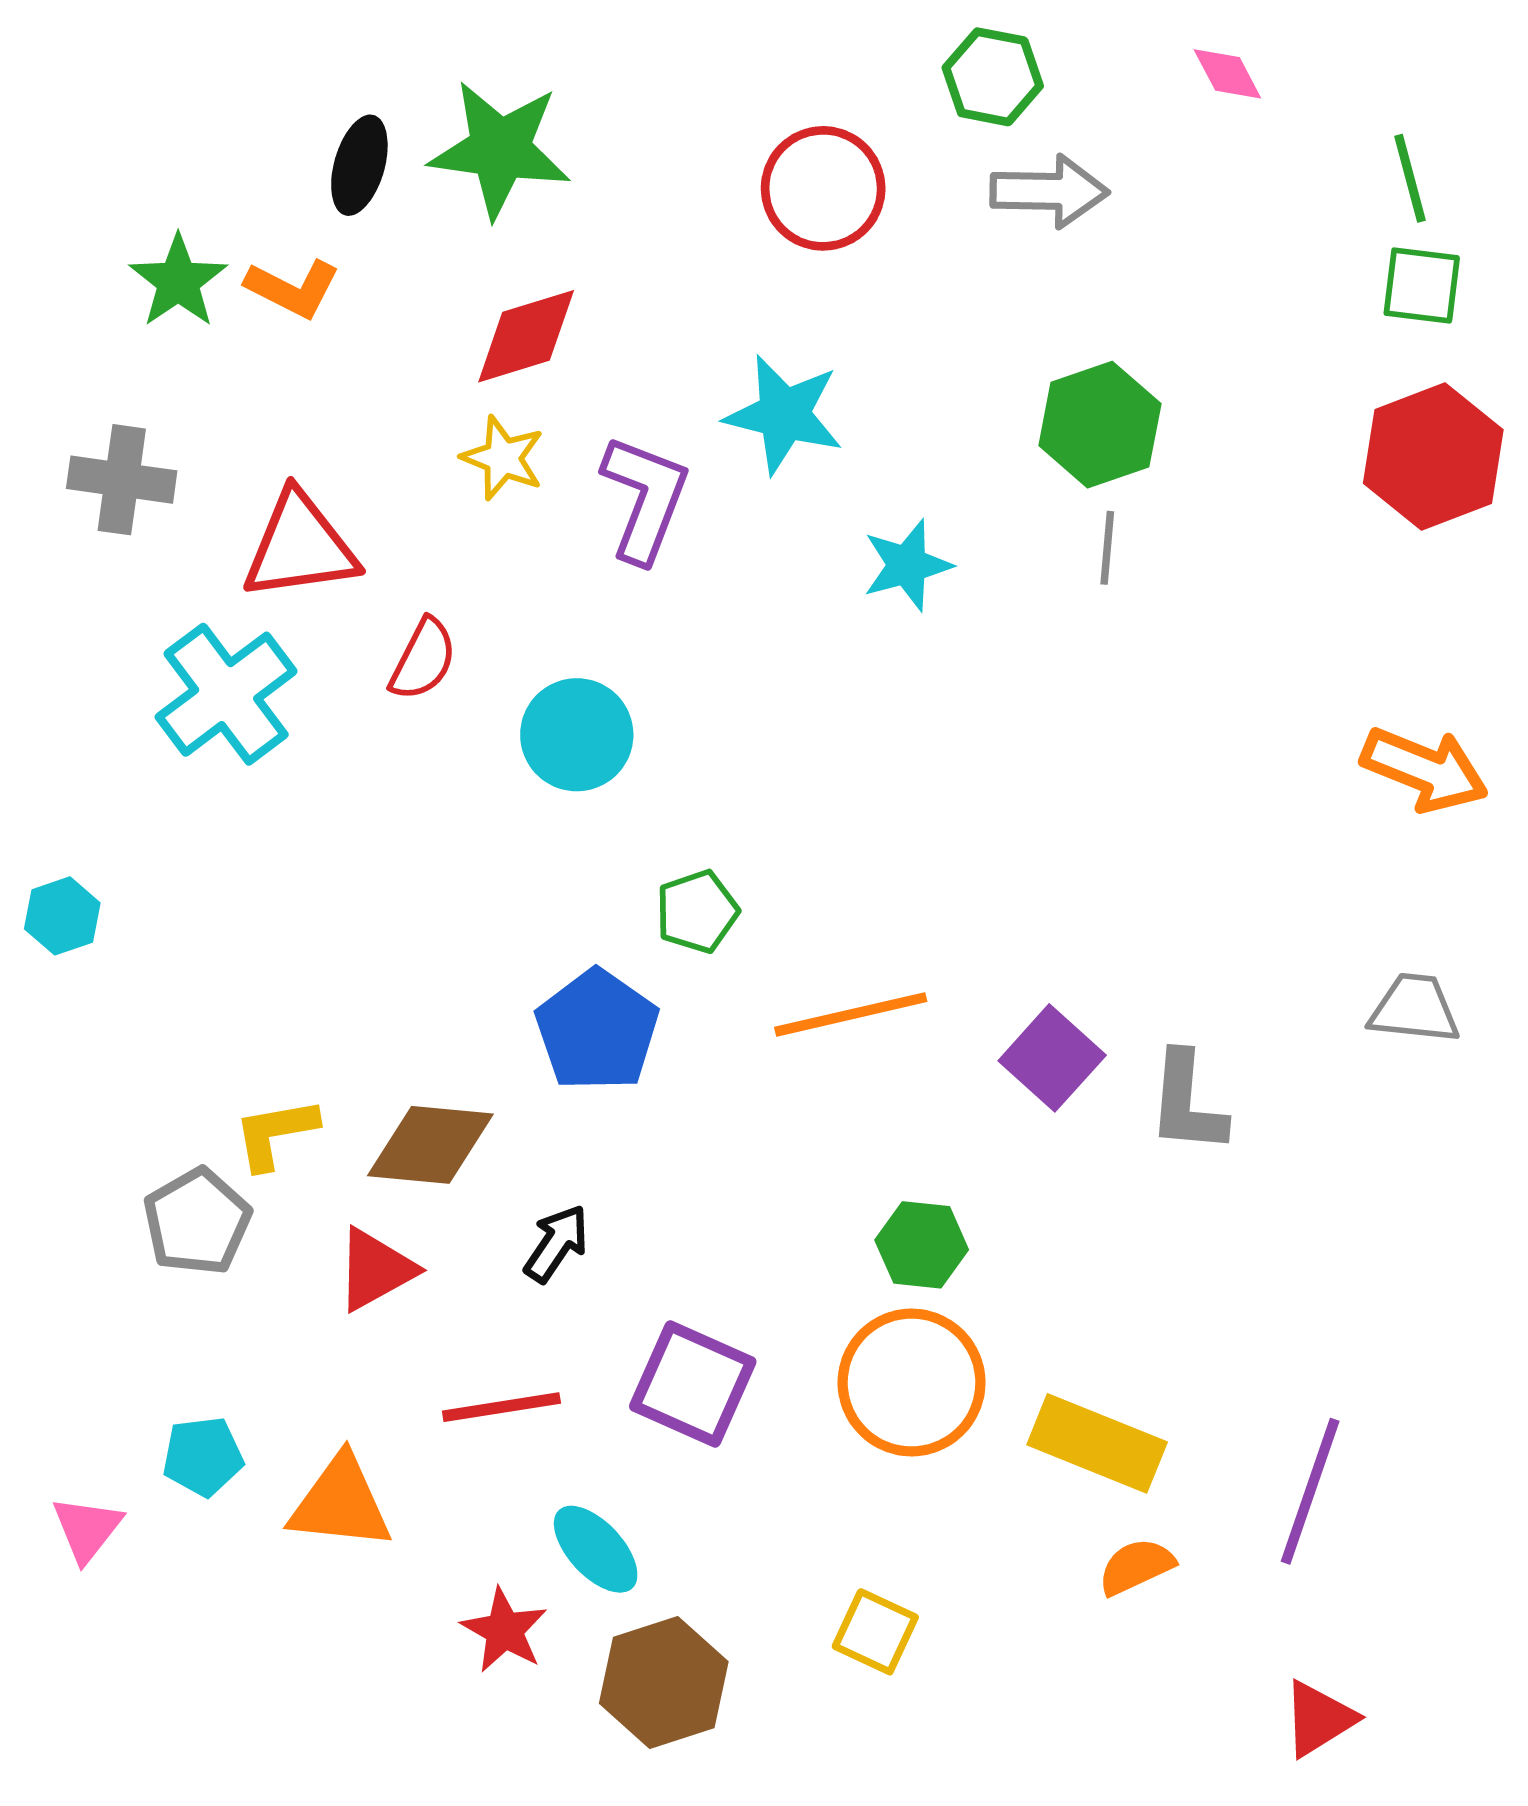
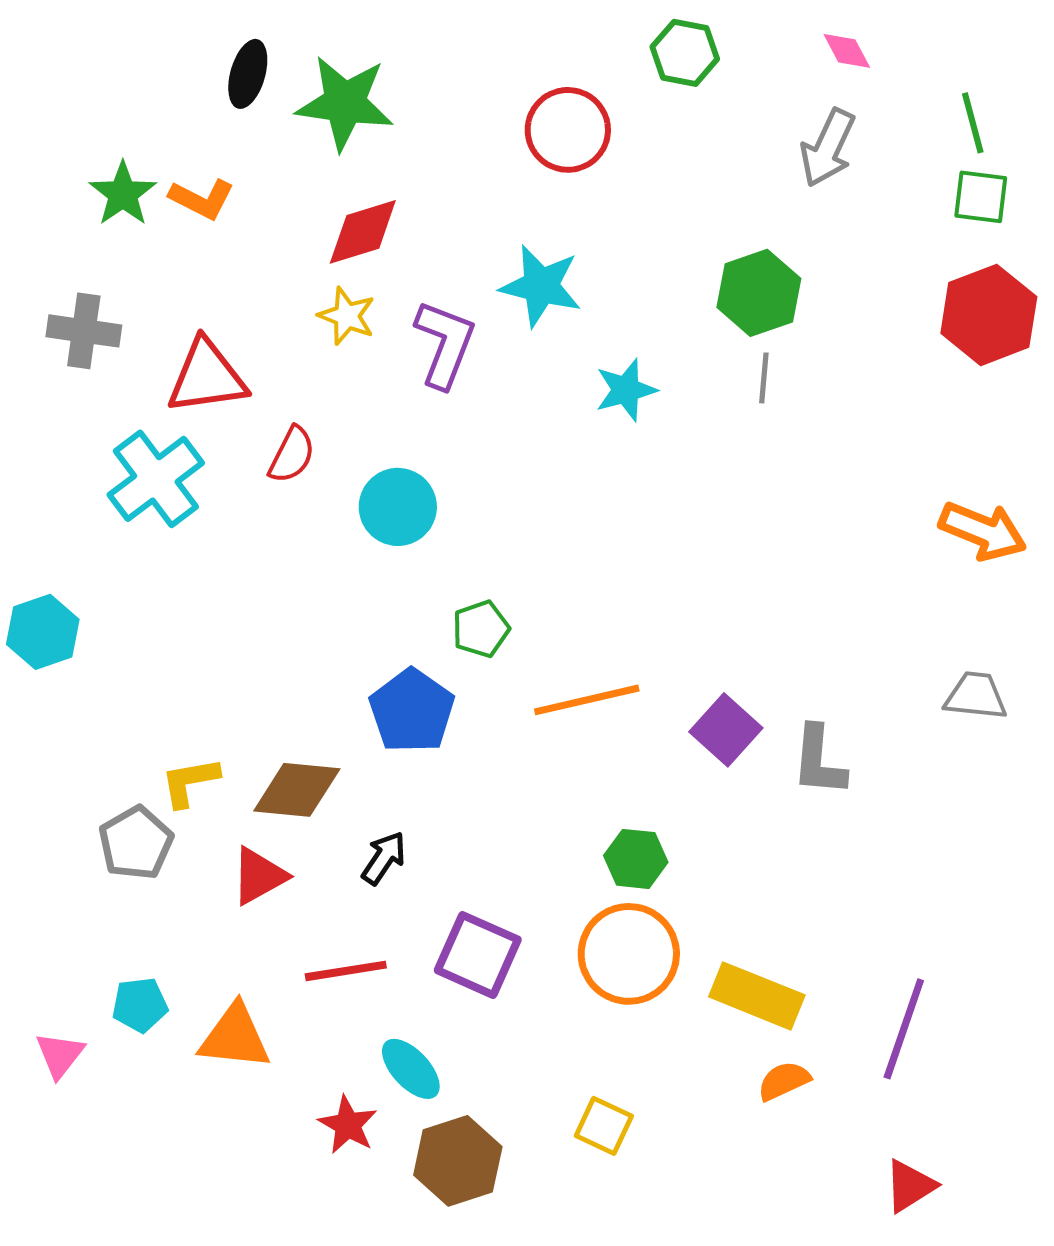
black ellipse: (359, 165) -> (248, 74), moved
gray arrow: (1049, 191) -> (828, 148), moved, turned 114
cyan hexagon: (62, 916) -> (43, 632), size x1.4

